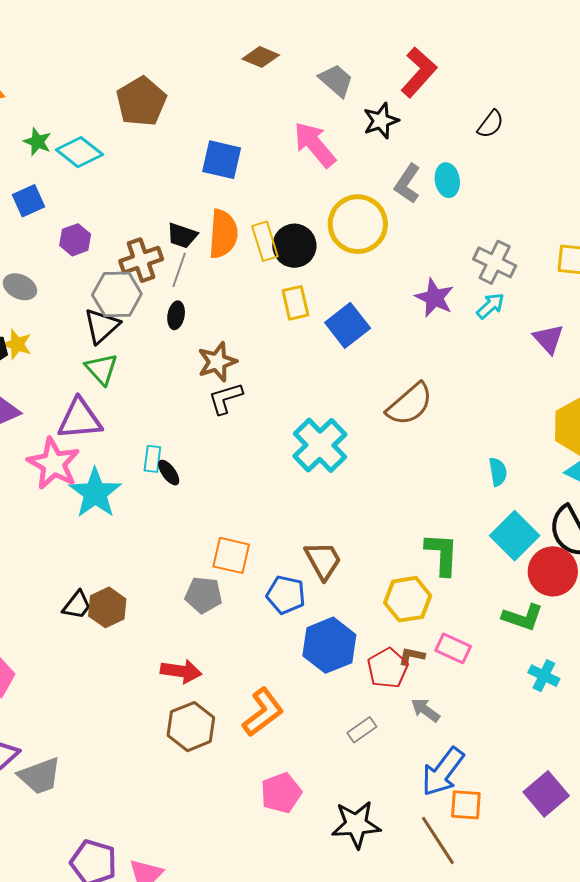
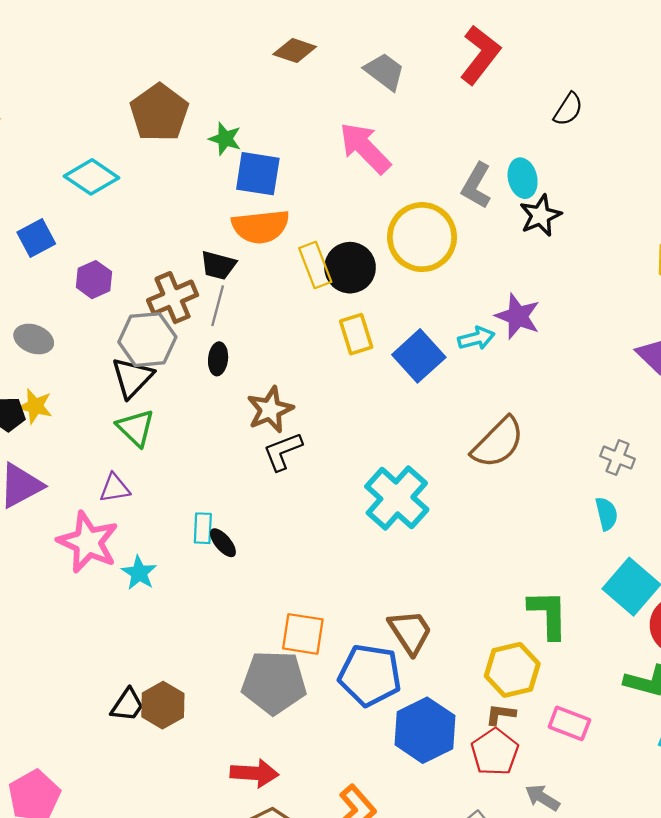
black star: (381, 121) -> (540, 215), moved
green star: (37, 142) -> (225, 139), moved
orange semicircle: (223, 234) -> (261, 227), moved, turned 84
gray cross: (495, 262) -> (618, 458), moved, size x0.7
cyan arrow: (490, 306) -> (476, 338), moved, turned 32
purple triangle: (80, 419) -> (115, 488), size x0.6
cyan star: (95, 493) -> (139, 573), size x0.6
gray pentagon: (204, 595) -> (274, 682), size x1.5
blue pentagon: (286, 595) -> (370, 675), size x1.4
brown L-shape: (412, 656) -> (501, 714), moved

